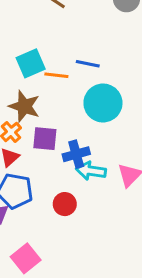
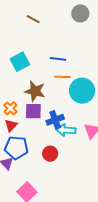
orange line: (56, 75) -> (62, 77), moved
cyan circle: (103, 103) -> (82, 91), moved
brown star: (24, 106) -> (35, 91), moved

